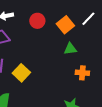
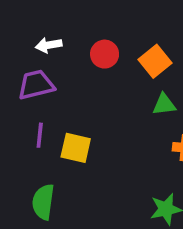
yellow square: (21, 73) -> (76, 148), turned -30

